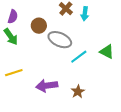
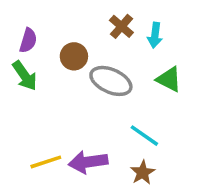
green triangle: (107, 52) -> (169, 79), moved
cyan line: (79, 57) -> (144, 136), moved, turned 72
yellow line: (14, 73) -> (46, 162), moved

